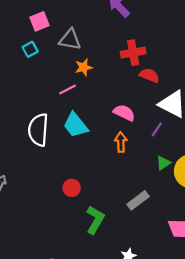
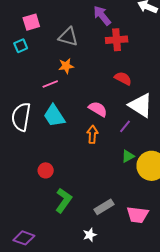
gray triangle: (70, 40) -> (68, 37), moved
red cross: (133, 53) -> (117, 40), moved
gray rectangle: (138, 200) -> (104, 207), moved

